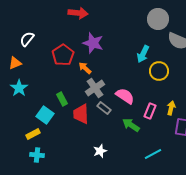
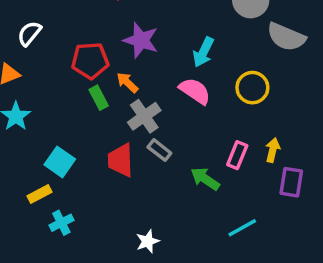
cyan arrow: (143, 54) -> (203, 52), moved
red pentagon: (63, 55) -> (90, 61), turned 30
pink semicircle: (125, 96) -> (195, 91), moved
green rectangle: (62, 99) -> (99, 98), moved
white star: (100, 151) -> (148, 241), moved
cyan cross: (37, 155) -> (61, 223), moved, turned -32

